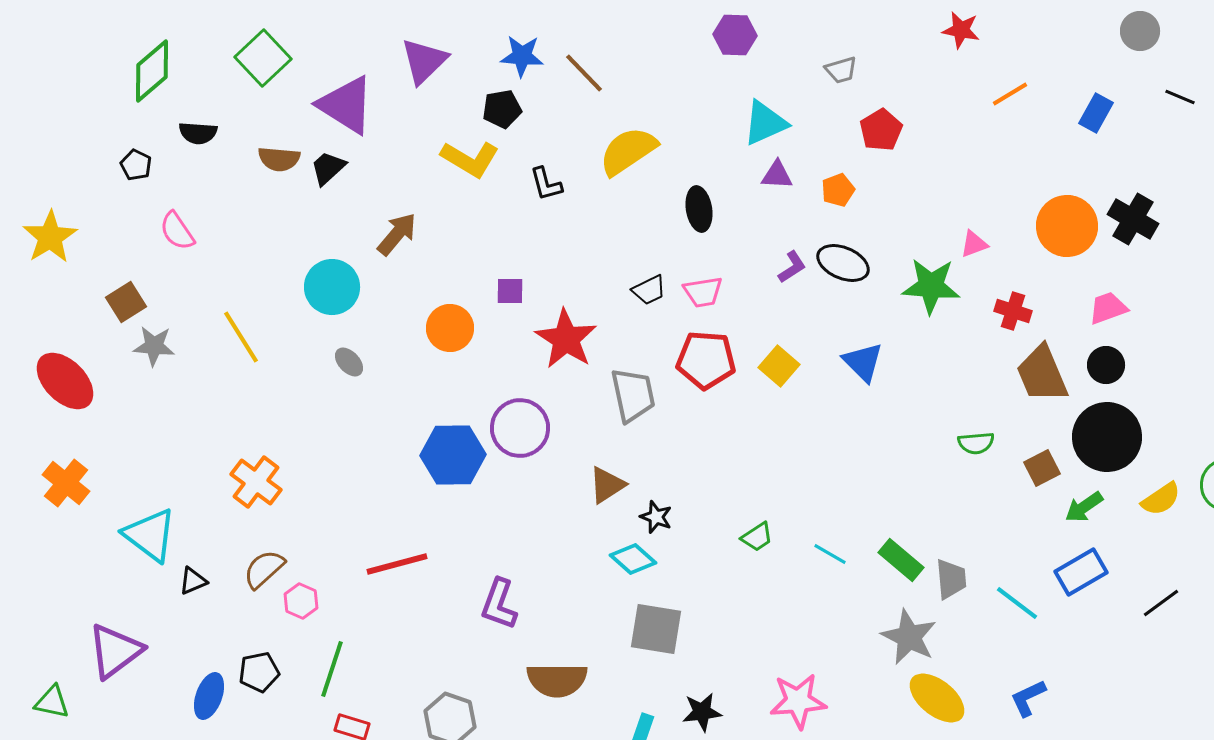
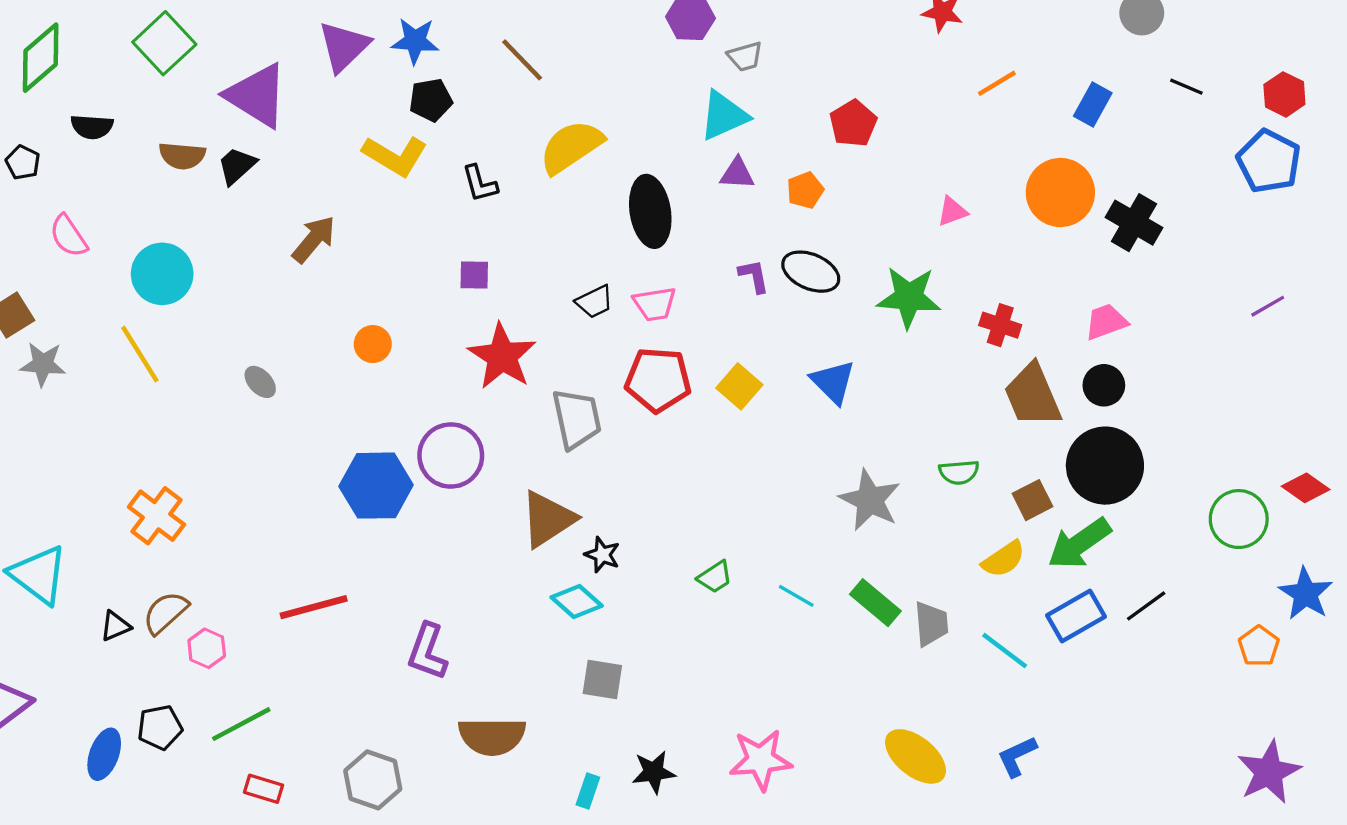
blue star: (522, 56) -> (415, 41), moved
gray trapezoid: (841, 70) -> (745, 57), moved
black ellipse: (699, 209) -> (650, 211), size x1.4
orange circle: (1067, 226) -> (1060, 192), moved
pink triangle: (974, 244) -> (952, 211), moved
purple L-shape: (792, 267) -> (754, 276), turned -68
cyan circle: (332, 287) -> (162, 274), moved
purple square: (510, 291) -> (474, 275), moved
orange circle: (450, 328) -> (373, 344), size x0.7
brown triangle: (607, 485) -> (548, 519), size x1.4
yellow semicircle: (1161, 499) -> (1004, 559), moved
green arrow: (1084, 507) -> (1079, 544), size x1.5
black triangle: (193, 581) -> (115, 626), moved
black line: (1161, 603) -> (1146, 606), moved
gray square: (656, 629) -> (602, 680), size x0.7
gray star: (909, 637) -> (870, 500), moved
green line: (332, 669) -> (241, 724), turned 44

